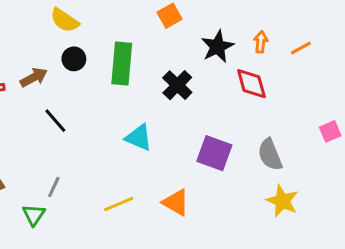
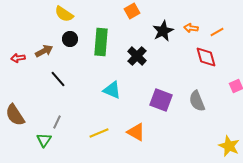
orange arrow: (261, 42) -> (191, 28), turned -88
red diamond: (251, 84) -> (206, 57), moved
yellow star: (282, 201) -> (229, 146), moved

